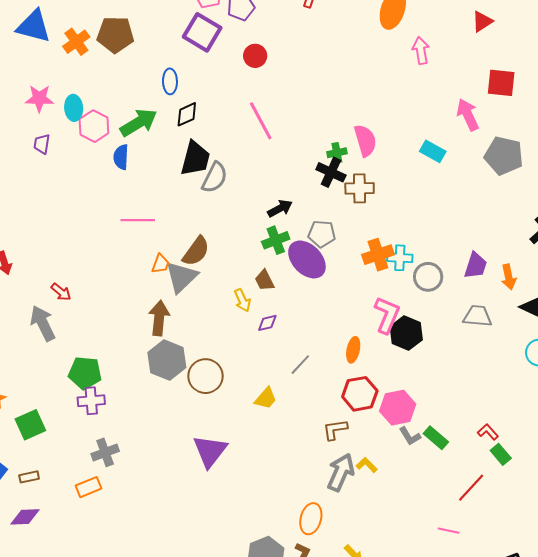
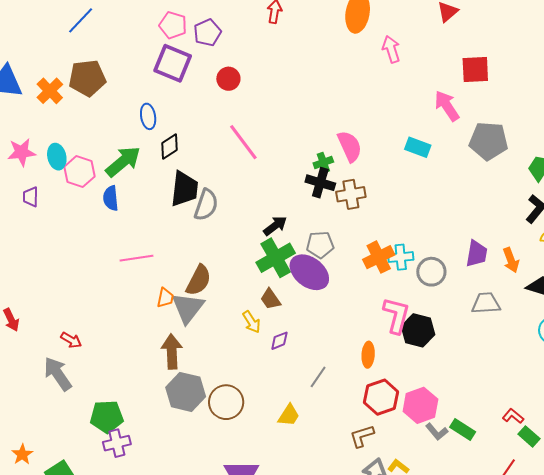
green cross: (276, 240) -> (276, 258), size x1.4

